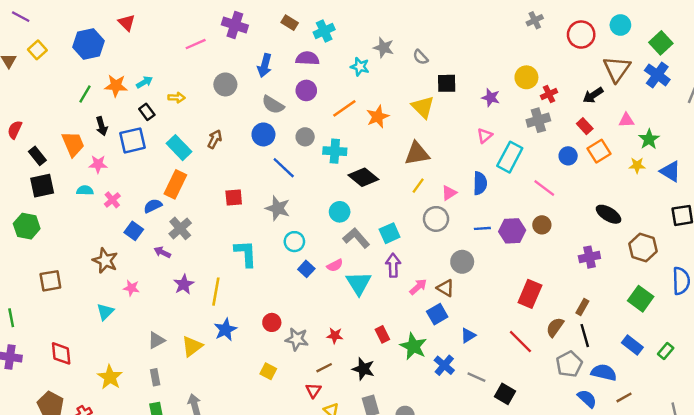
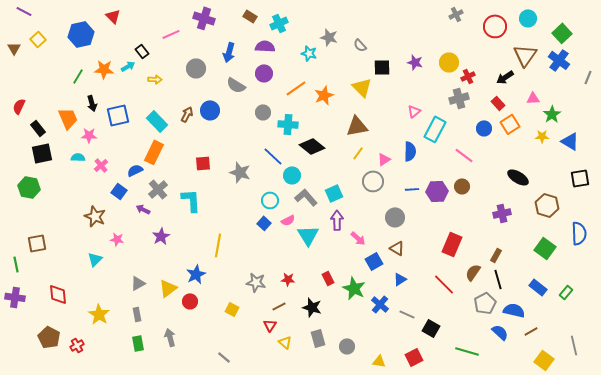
purple star: (491, 98) -> (415, 62), moved
black rectangle: (147, 112) -> (142, 51), moved
blue circle: (263, 134) -> (210, 110), moved
blue line: (284, 168) -> (273, 156), moved
cyan circle: (294, 242) -> (270, 200), moved
cyan L-shape: (246, 253) -> (191, 200), moved
brown square: (50, 281) -> (37, 243), moved
pink arrow: (418, 287) -> (358, 238), turned 84
brown triangle: (445, 288) -> (397, 248), moved
yellow line: (216, 292) -> (218, 245), moved
red circle: (272, 322) -> (190, 301), moved

